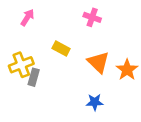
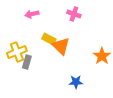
pink arrow: (27, 17) -> (32, 14), moved, turned -136
orange triangle: (98, 62) -> (61, 46), moved

